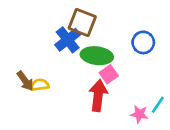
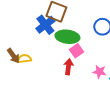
red arrow: (98, 95) -> (68, 67), size x0.7
pink star: (139, 114) -> (99, 72), moved

